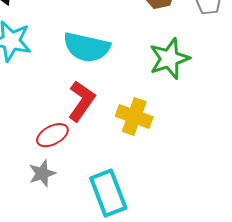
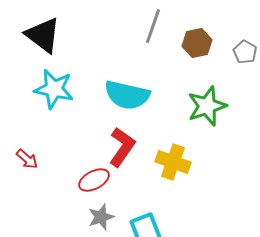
gray star: (42, 173) -> (101, 217), moved

